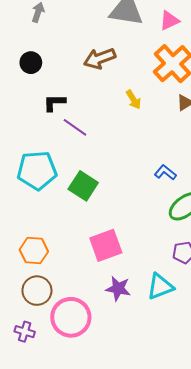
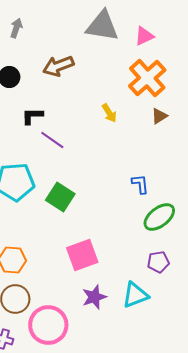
brown arrow: (100, 58) -> (58, 66), moved
blue L-shape: (165, 172) -> (140, 184), turned 45
purple star: (118, 289) -> (94, 297), turned -30

